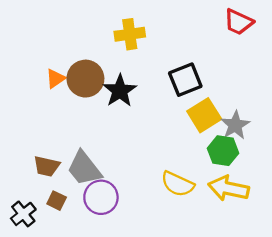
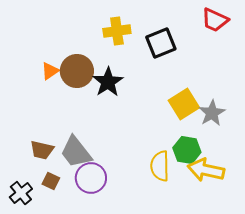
black square: (185, 80) -> (161, 43), moved
green hexagon: (223, 151) -> (187, 150), moved
yellow semicircle: (178, 184) -> (160, 166), turned 64

